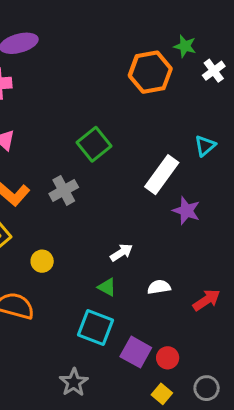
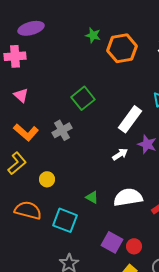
green star: (185, 46) -> (93, 35), moved
white arrow: (121, 252) -> (120, 154), moved
white semicircle: (159, 287) -> (128, 197), size x1.8
cyan square: (95, 327) -> (65, 220), moved

